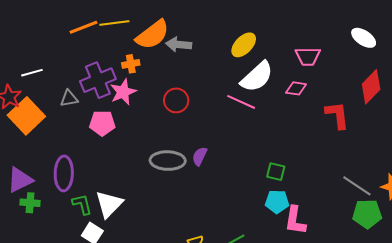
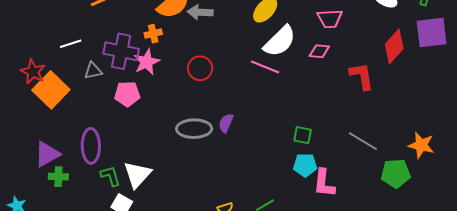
white line: (32, 73) -> (71, 44), moved
purple cross: (98, 80) -> (121, 51), turned 36
gray line: (357, 186) -> (363, 141), moved

